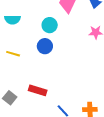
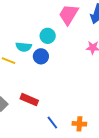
cyan semicircle: (12, 20) -> (24, 47), moved

